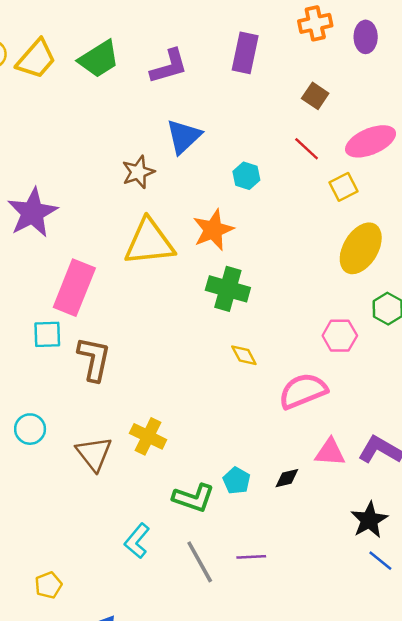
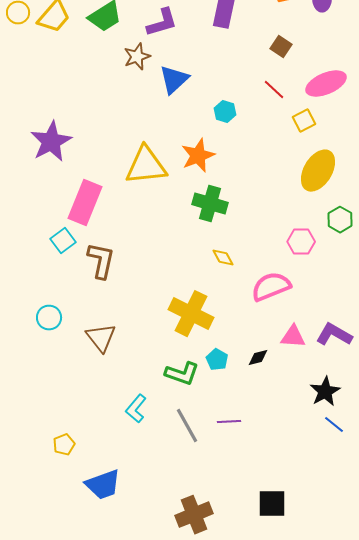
brown star: (138, 172) -> (137, 57), moved
cyan square: (47, 334) -> (63, 241), turned -35
yellow cross: (148, 436) -> (191, 314), moved, size x1.5

